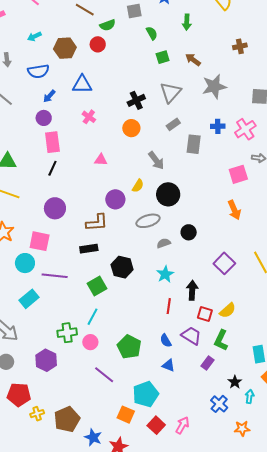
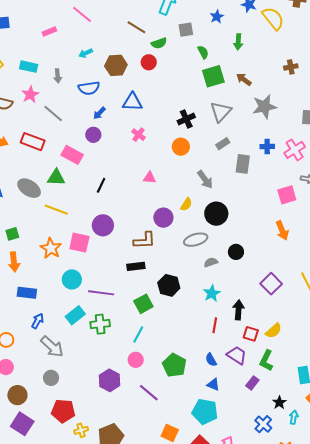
green square: (163, 57) -> (213, 76), size x1.6
pink rectangle: (52, 142) -> (72, 155), moved, turned -55
pink square: (40, 241) -> (79, 243), moved
green cross: (67, 333) -> (100, 324), moved
purple hexagon: (46, 360) -> (110, 380), moved
cyan pentagon: (146, 394) -> (205, 412), moved, turned 30

